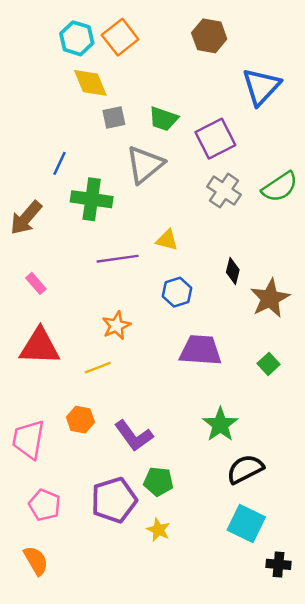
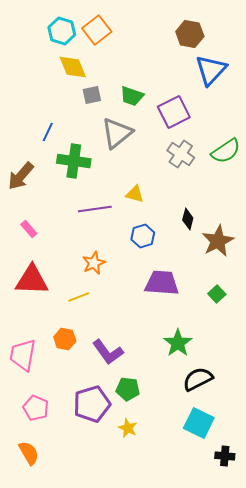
brown hexagon: (209, 36) -> (190, 34), moved

